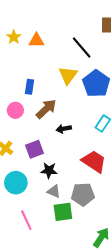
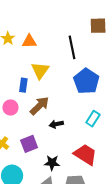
black line: (82, 47) -> (72, 47), turned 30
yellow triangle: (68, 75) -> (40, 70), moved
black star: (49, 170) -> (52, 163), moved

